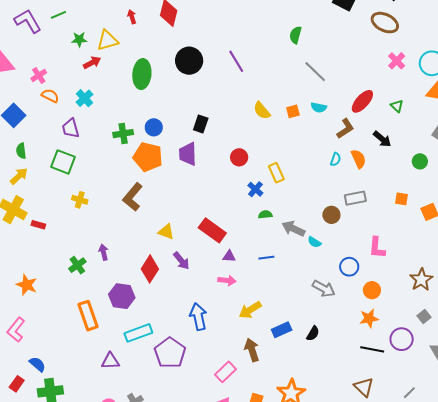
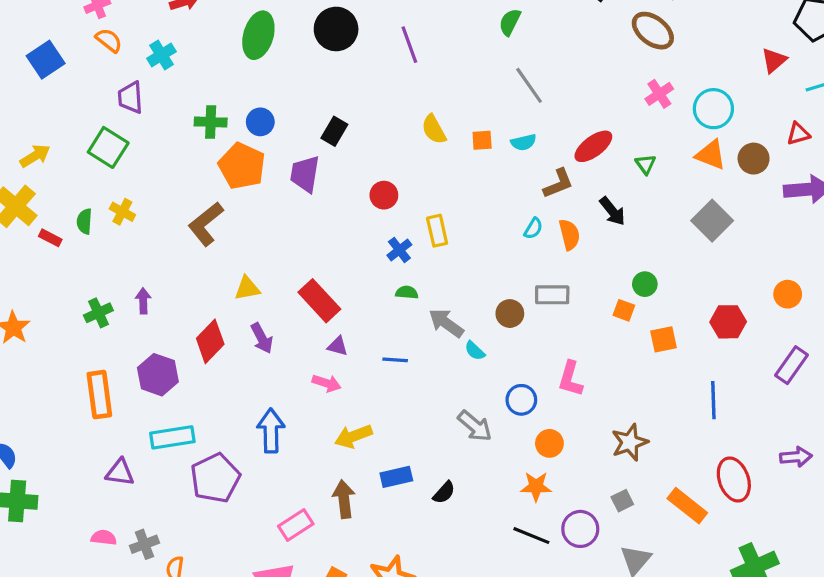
cyan semicircle: (319, 107) -> (523, 142), turned -35
green semicircle: (21, 151) -> (84, 221), moved
green circle: (420, 161) -> (645, 284), moved
yellow triangle: (166, 232) -> (247, 288), turned -42

